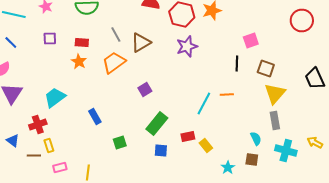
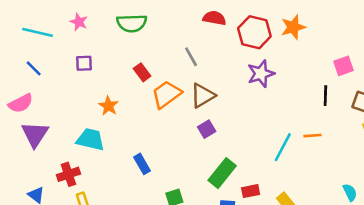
gray line: (116, 34) -> (191, 57), moved
red rectangle: (82, 42) -> (142, 72), moved, turned 48
brown triangle: (141, 42) -> (203, 96), moved
orange star: (79, 62) -> (108, 106), moved
cyan trapezoid: (55, 98) -> (90, 139), turned 50
red rectangle: (188, 136) -> (251, 191), moved

